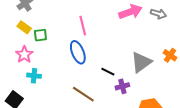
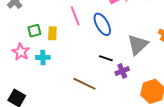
yellow rectangle: (24, 27) -> (52, 33), moved, turned 64
blue ellipse: (78, 52) -> (102, 24), moved
cyan cross: (34, 76) -> (43, 57), moved

